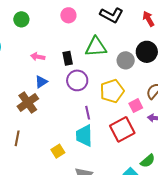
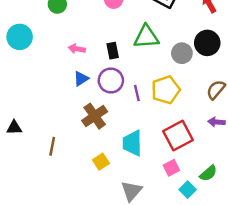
purple circle: (77, 80) -> (111, 80), moved
brown cross: (28, 103) -> (95, 116), moved
pink square: (136, 106) -> (171, 168), moved
purple line: (88, 113) -> (137, 93), moved

